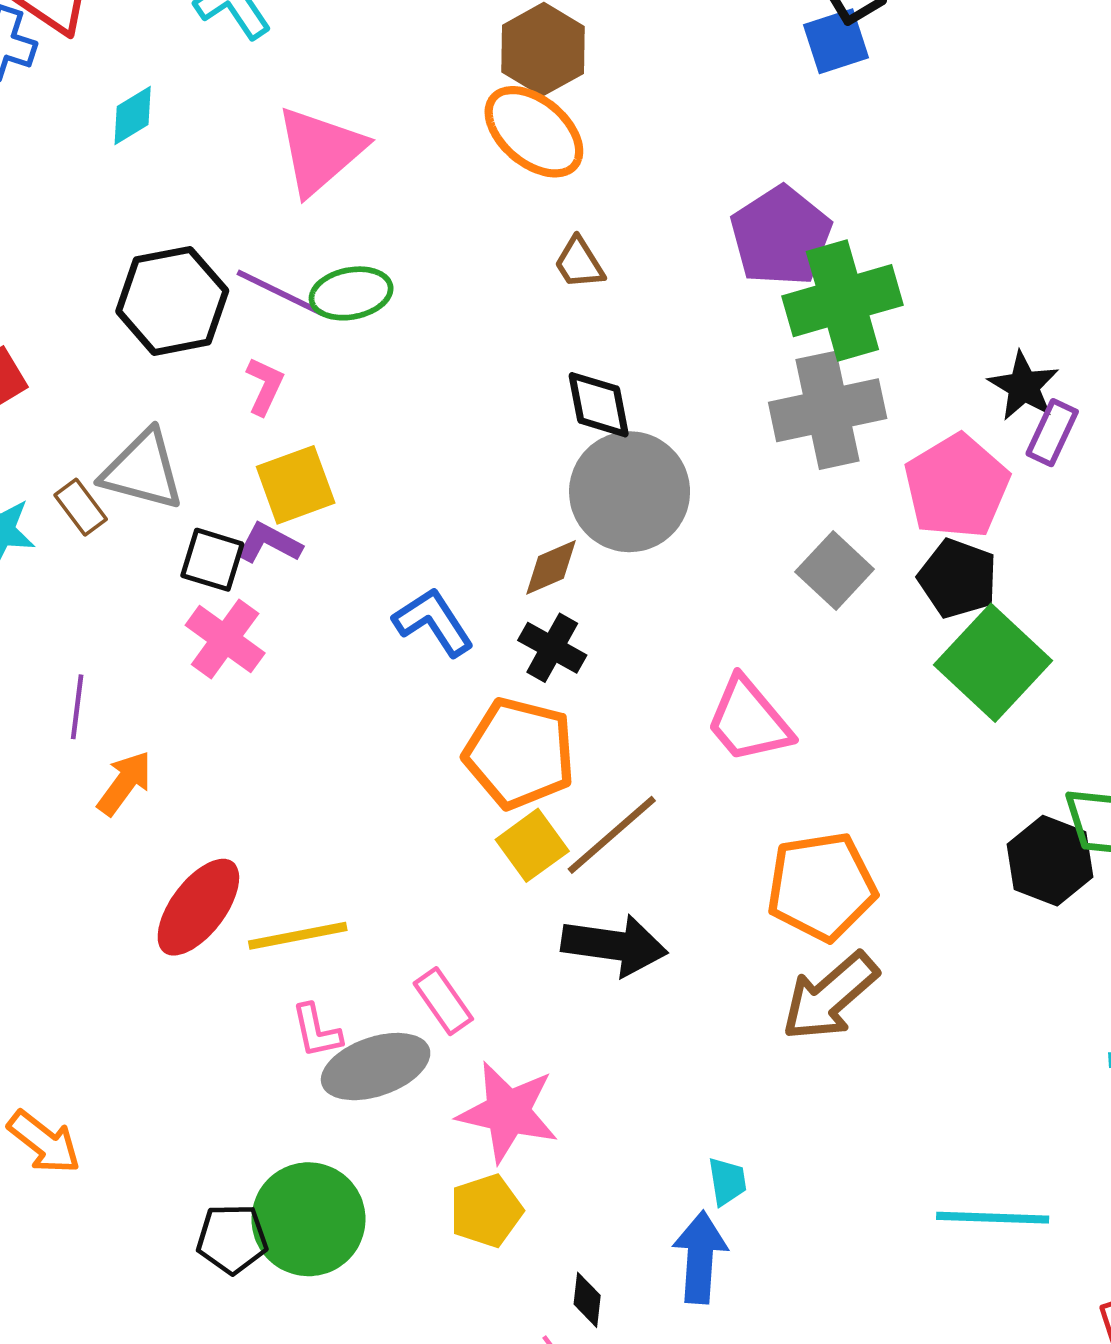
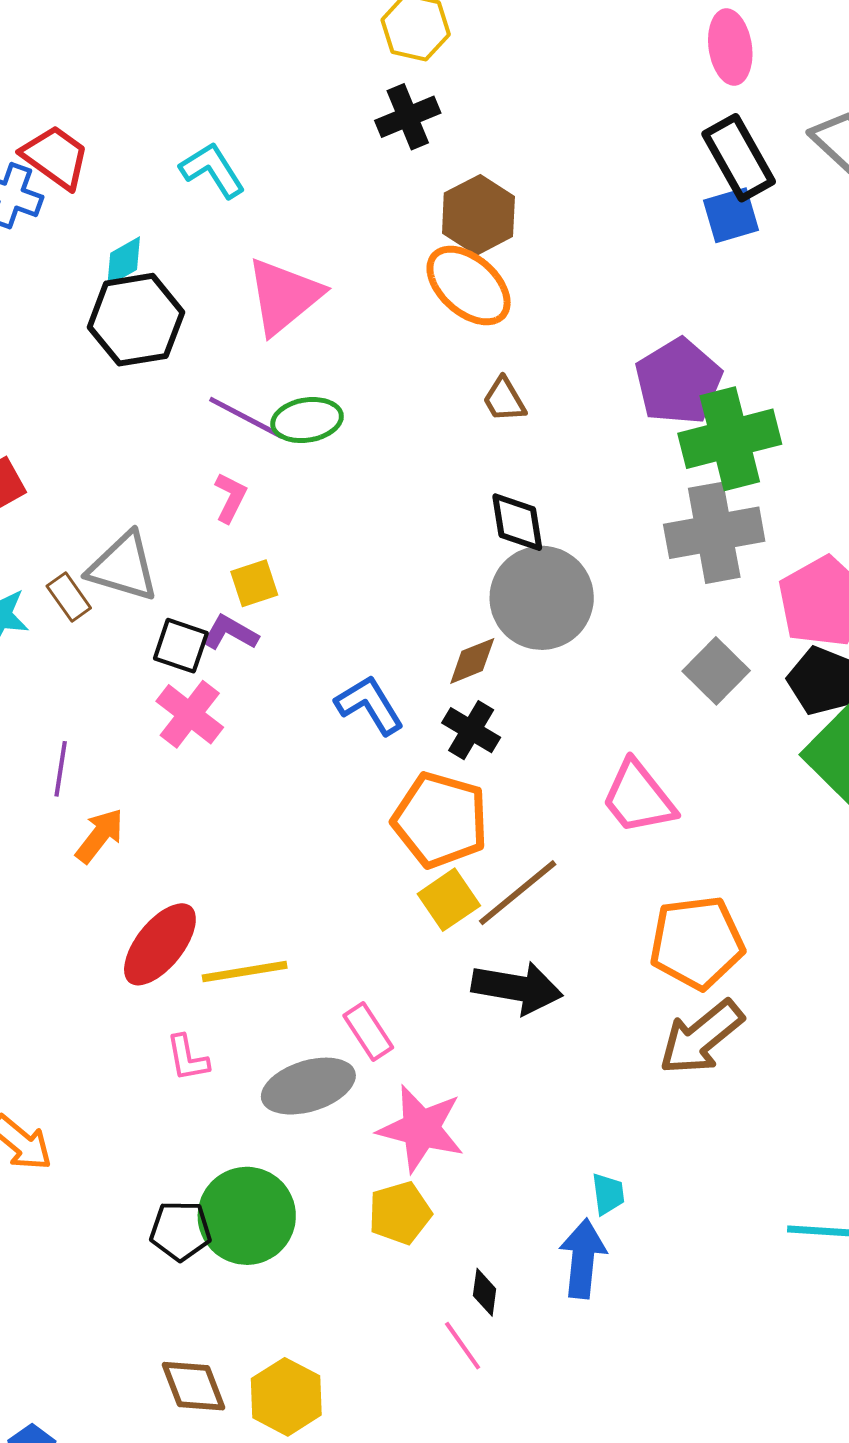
black hexagon: (172, 301) -> (136, 320), moved
yellow square: (296, 485) -> (254, 583), size x0.7
pink L-shape: (316, 1031) -> (188, 1058), moved

